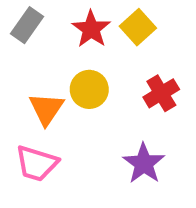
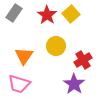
yellow circle: (89, 89) -> (56, 46), moved
red cross: (161, 93) -> (83, 60), moved

